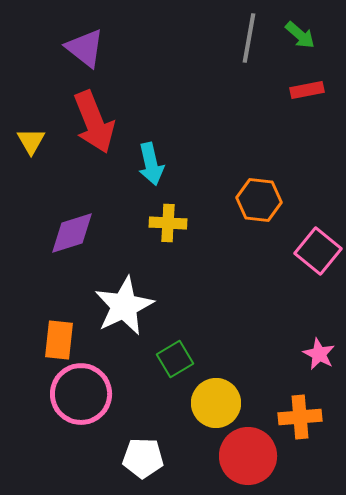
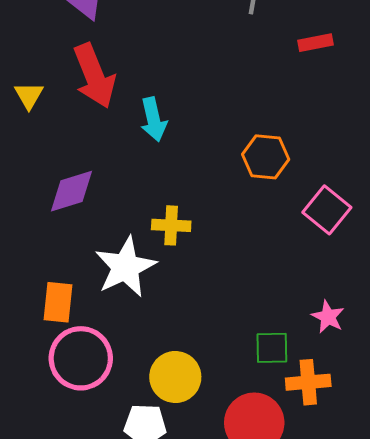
yellow cross: (168, 223) -> (171, 225), moved
green square: (175, 359) -> (272, 348), moved, turned 30
yellow circle: (216, 403) -> (175, 377), moved

